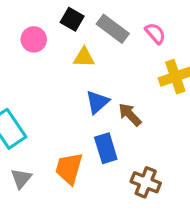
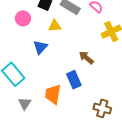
blue triangle: (97, 102) -> (40, 47), moved
brown cross: (146, 182) -> (102, 108), moved

